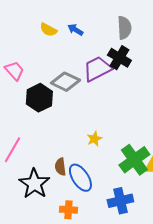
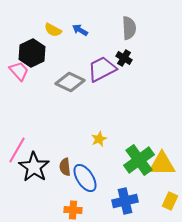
black cross: (119, 58) -> (124, 58), size x0.7
black hexagon: (39, 98) -> (32, 53), moved
black star: (34, 184) -> (34, 167), moved

